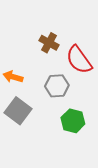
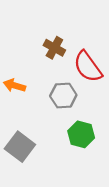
gray square: (18, 111) -> (20, 147), moved

